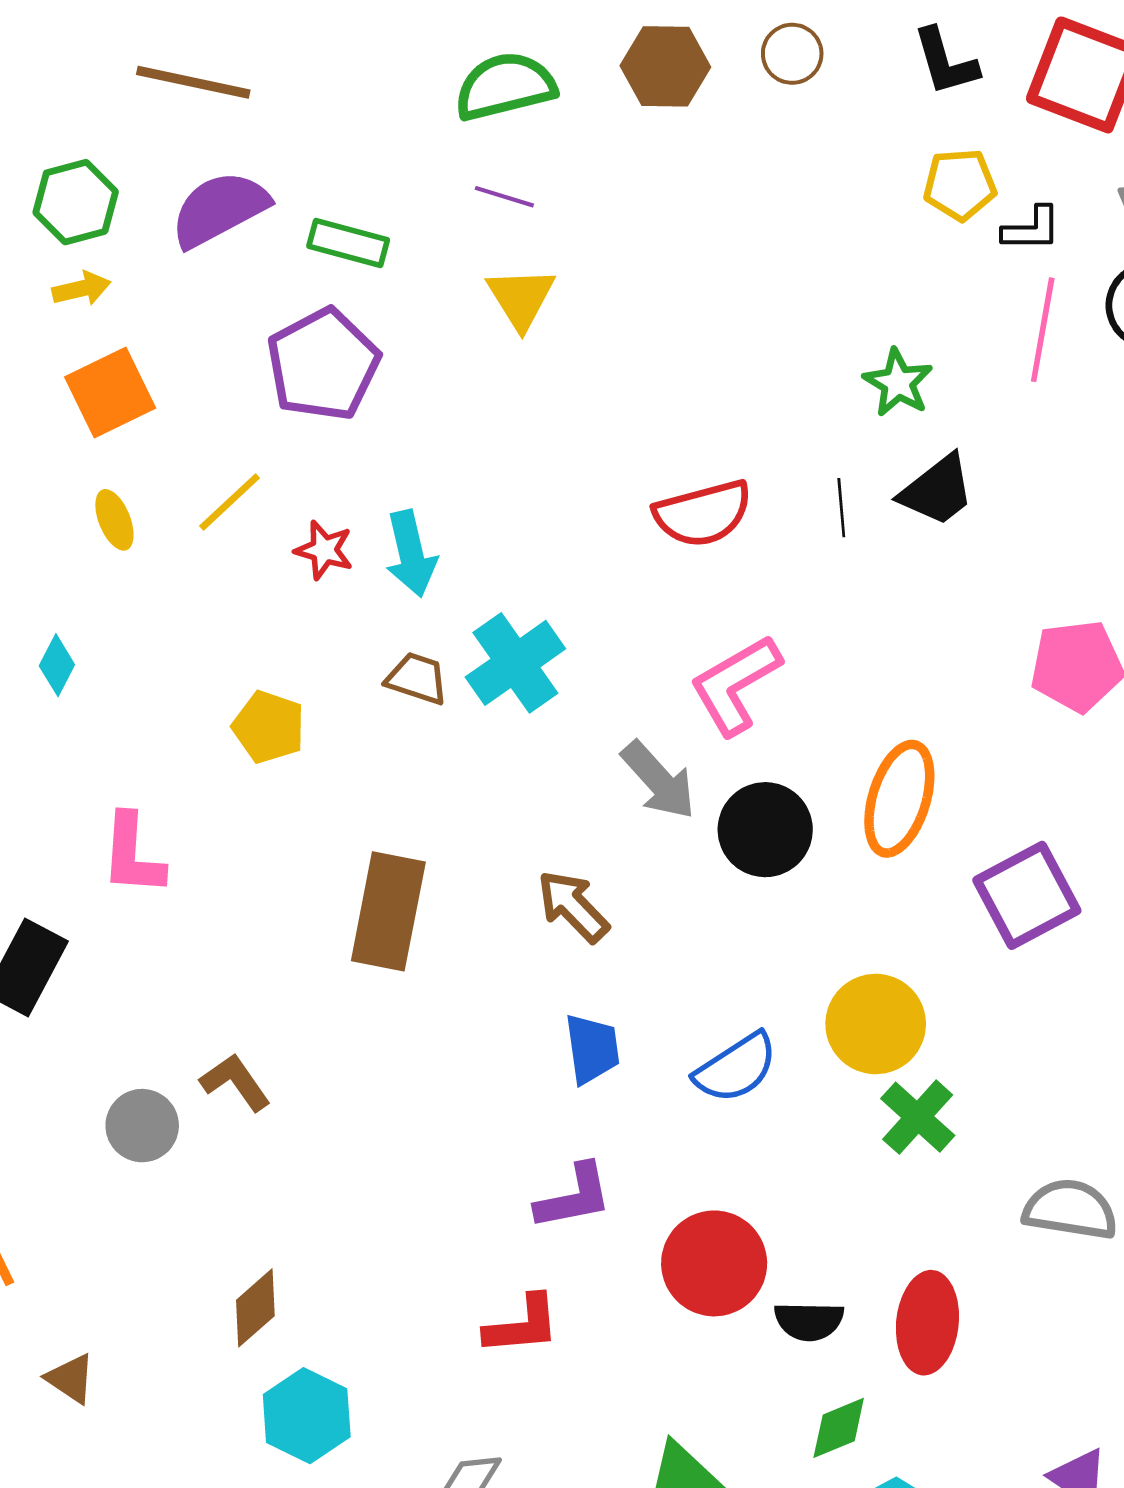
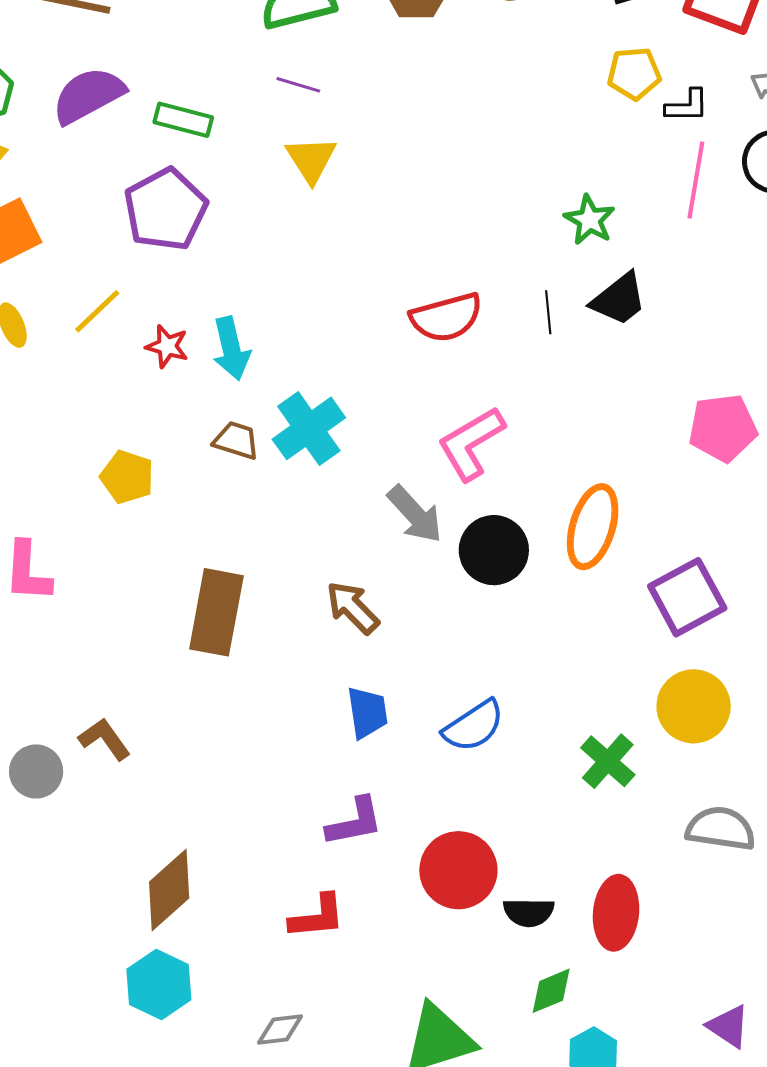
yellow circle: (876, 1024) -> (694, 706), moved
brown diamond: (255, 1308) -> (169, 890), moved, size x1.4

